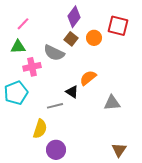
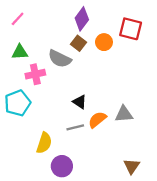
pink line: (23, 24) -> (18, 19), moved
orange semicircle: (88, 78) -> (97, 120), moved
gray line: (55, 106) -> (75, 127), moved

